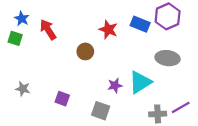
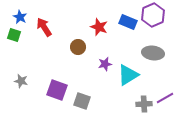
purple star: (115, 85) -> (105, 64), moved
purple square: (62, 99) -> (57, 90), size x1.5
gray square: (101, 111) -> (82, 101), moved

